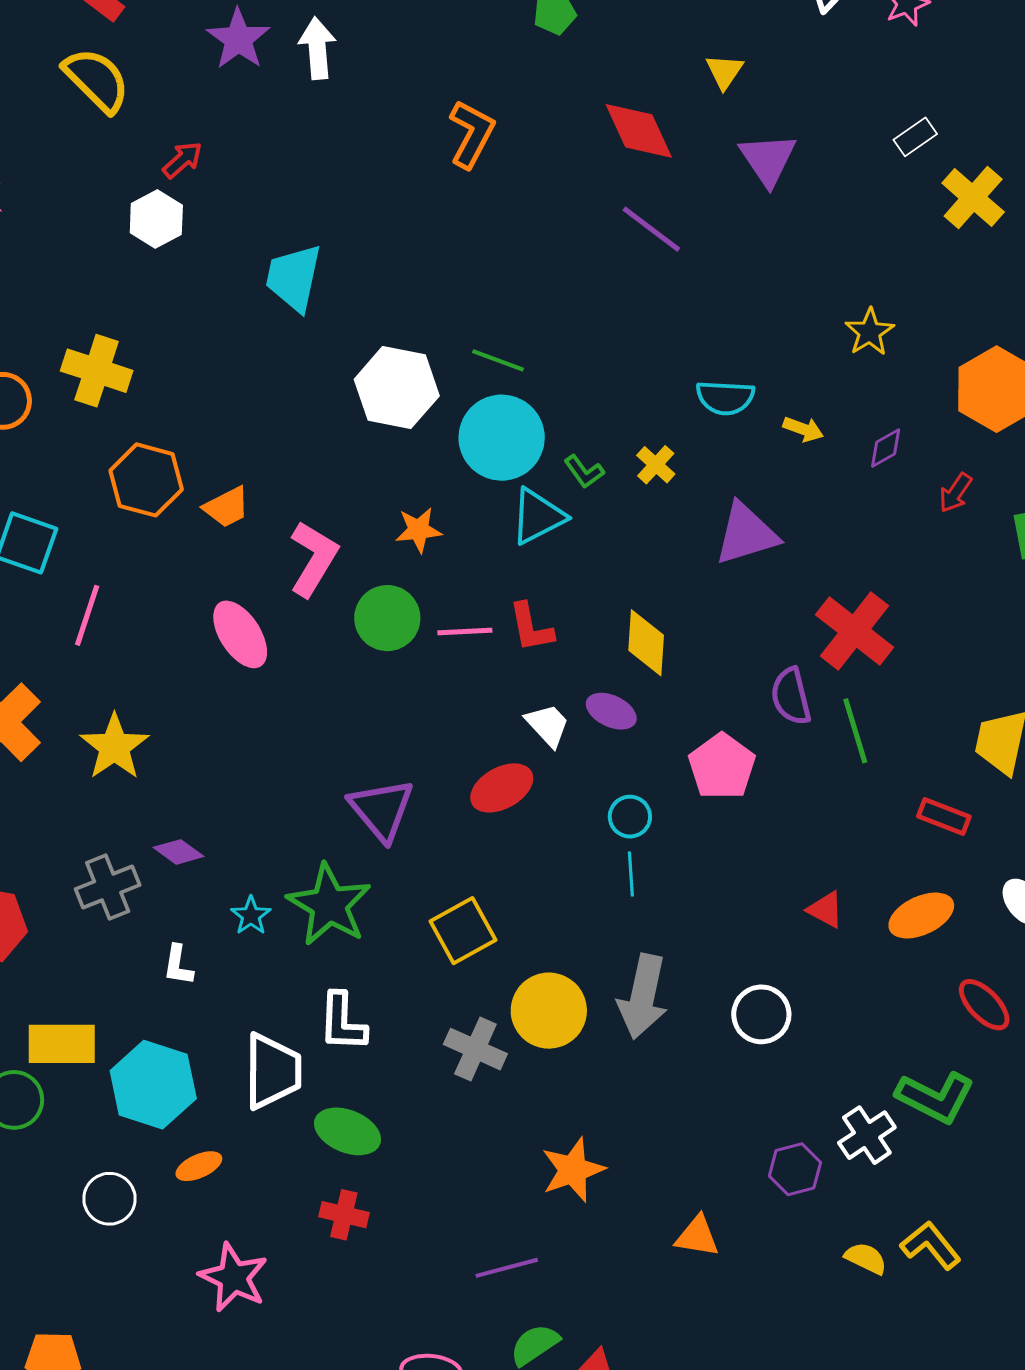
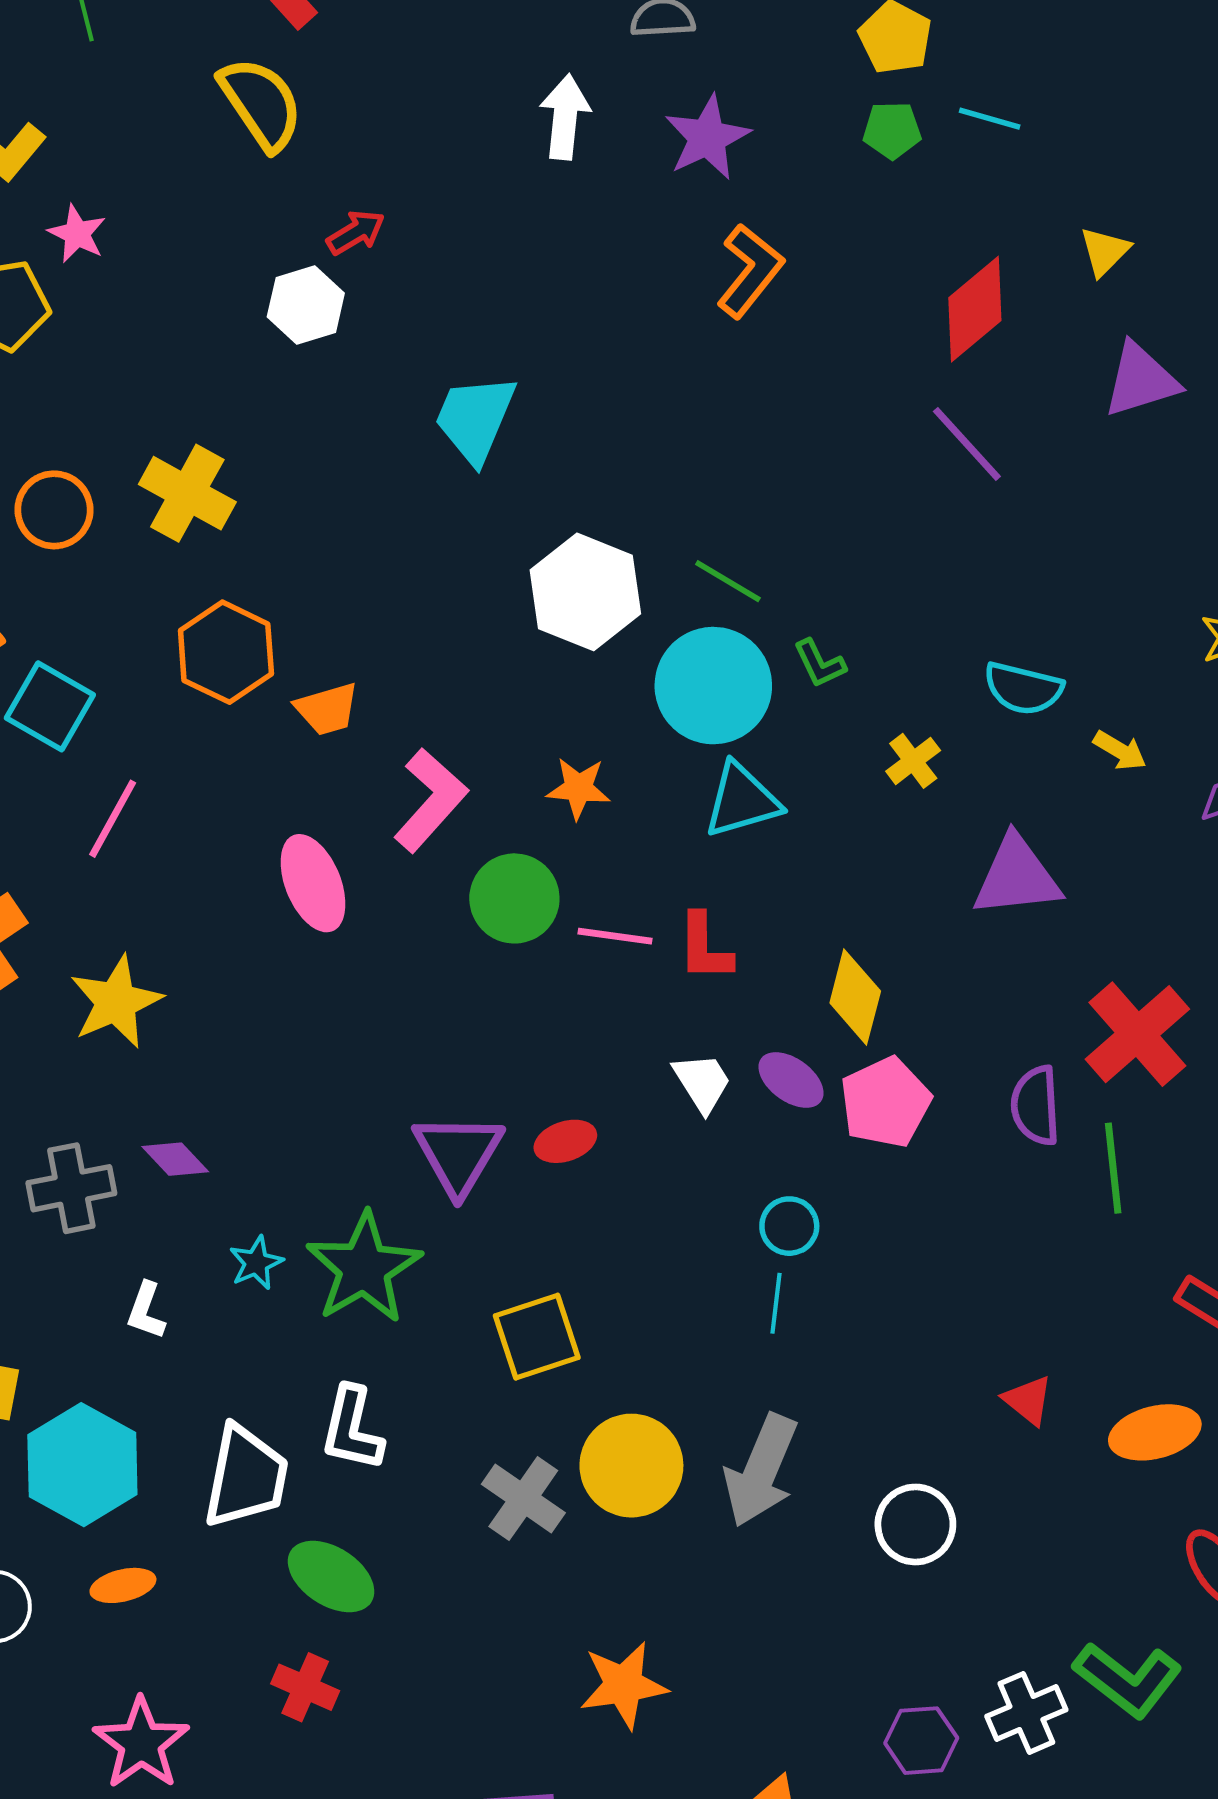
purple star: (238, 39) -> (707, 138), moved
red diamond: (639, 131) -> (975, 309), turned 64
purple triangle: (768, 159) -> (1141, 380), turned 36
green L-shape: (584, 472) -> (820, 663), moved
pink pentagon: (722, 766) -> (886, 1102), moved
red ellipse: (502, 788) -> (565, 1141), moved, size x0.7

